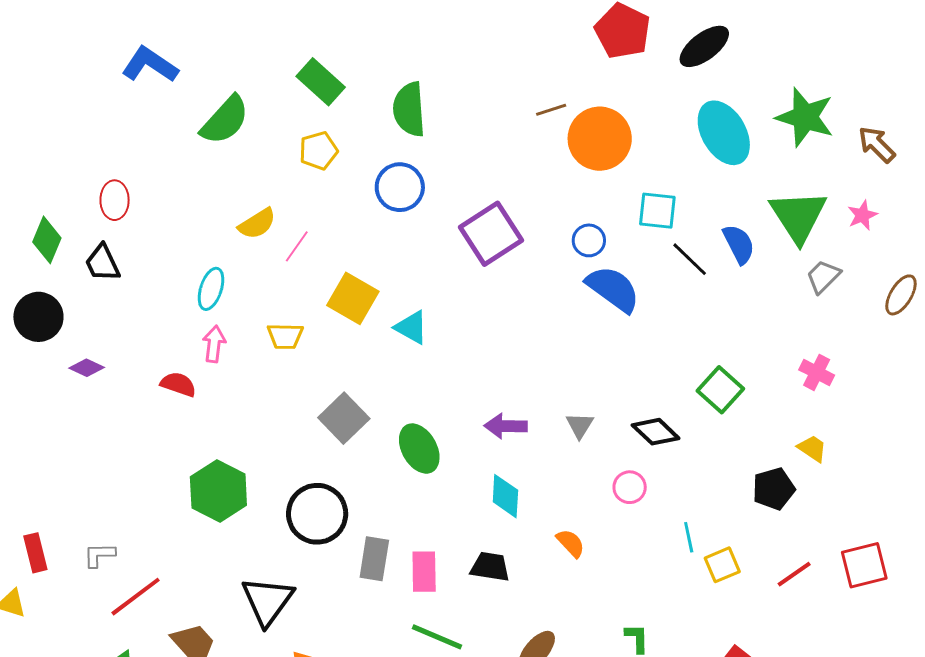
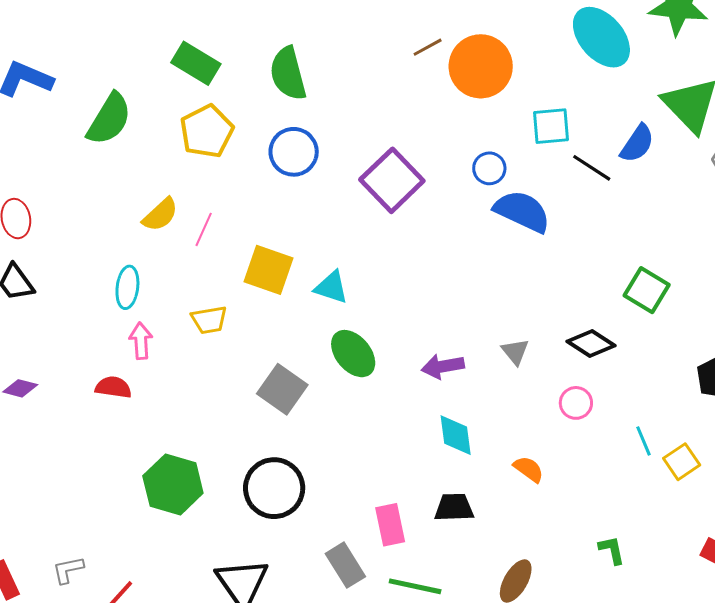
yellow pentagon: (318, 151) -> (207, 131), size x1.4
blue semicircle: (739, 244) -> (637, 144), turned 72
green ellipse: (419, 449) -> (353, 354), moved
gray rectangle: (374, 559) -> (345, 565), moved, turned -30

